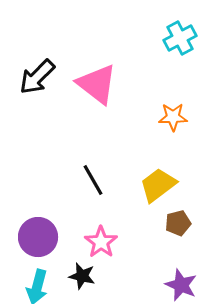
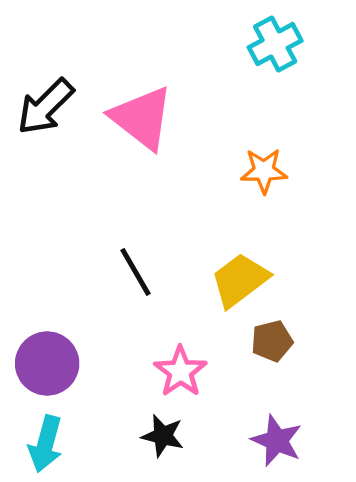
pink star: (101, 242) -> (180, 372), moved
black star: (82, 276) -> (163, 436), moved

